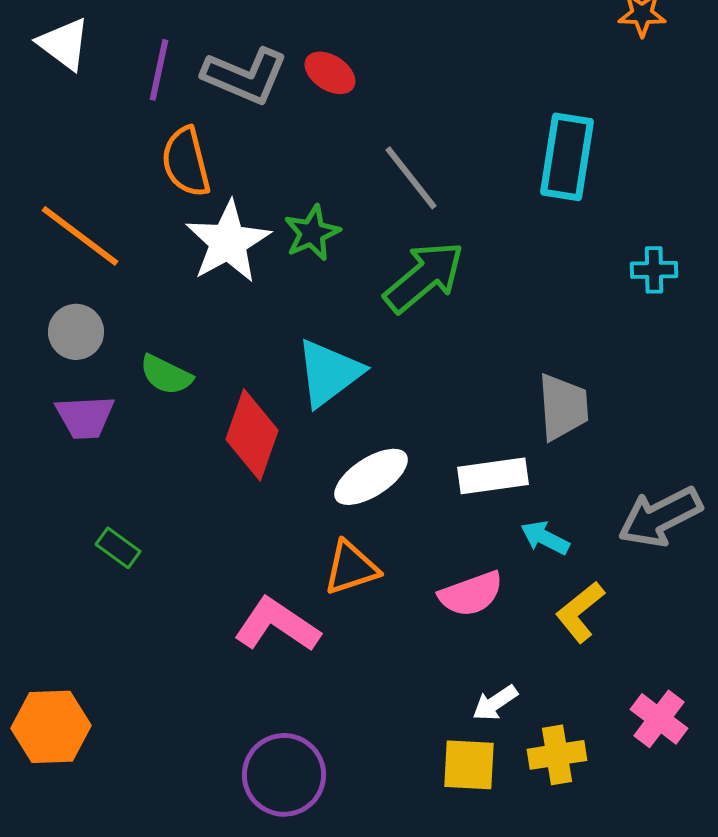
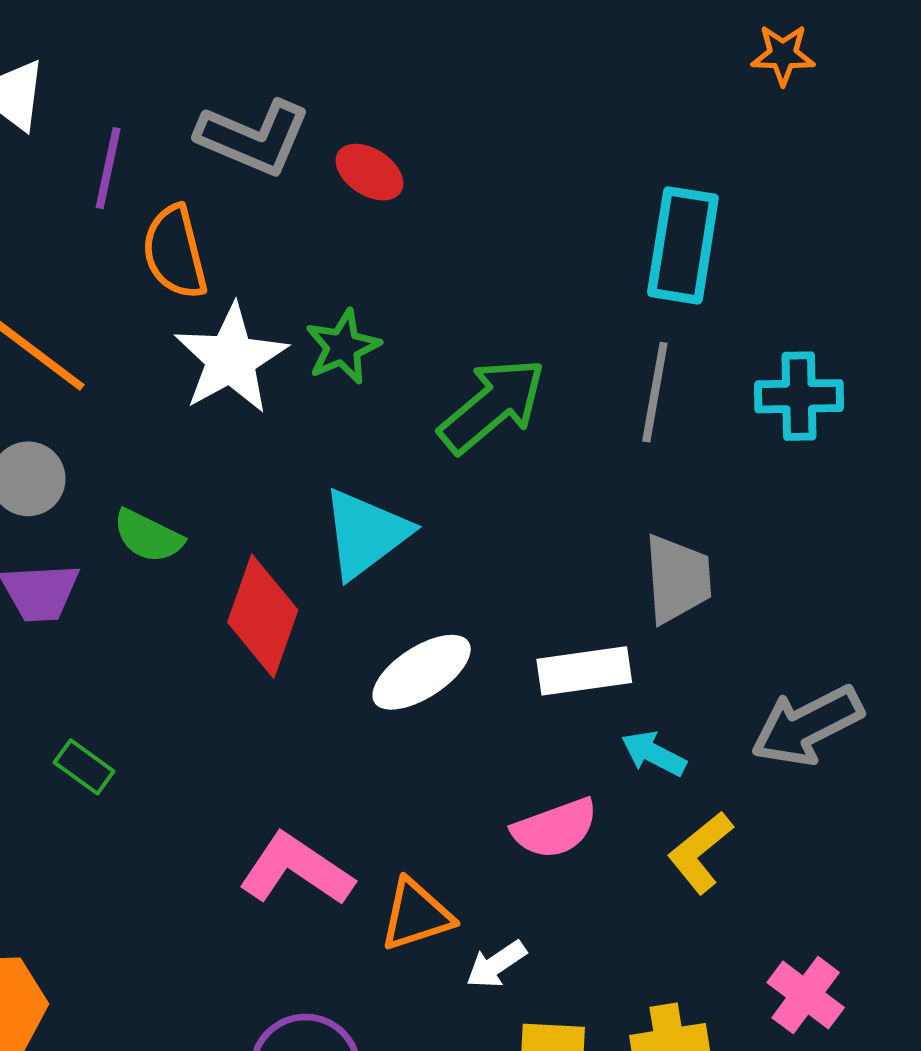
purple line: (159, 70) -> (108, 168), moved
red ellipse: (330, 73) -> (369, 172), moved
gray line: (411, 178) -> (655, 392), moved, turned 48
cyan cross: (654, 270) -> (799, 396), size x1.4
orange triangle: (351, 568) -> (416, 915), moved
white arrow: (495, 703) -> (496, 964), moved

